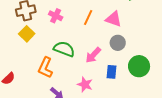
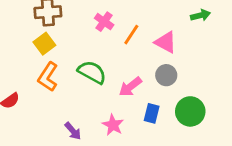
pink cross: (56, 16) -> (104, 22), moved
orange L-shape: (45, 68) -> (48, 77), moved

